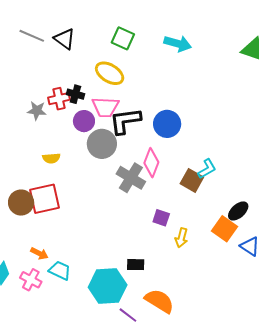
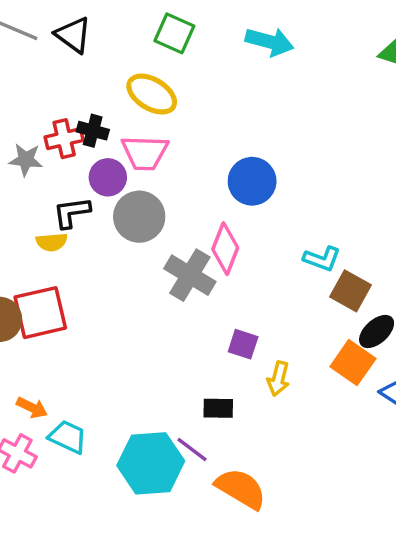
black L-shape: (125, 121) -> (72, 212), moved, size x0.7
cyan L-shape: (207, 169) -> (322, 259), turned 50
brown square: (192, 180) -> (351, 291), moved
black rectangle: (136, 265) -> (218, 408), moved
purple line: (128, 315) -> (192, 450), moved

